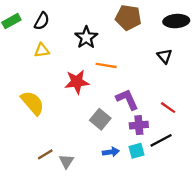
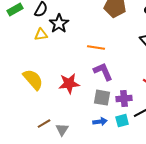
black star: (86, 37) -> (59, 24), moved
red star: (77, 82) -> (69, 84), moved
purple L-shape: (127, 99) -> (103, 72), moved
gray square: (100, 119) -> (102, 98), moved, turned -30

